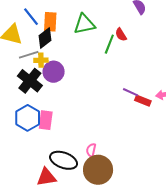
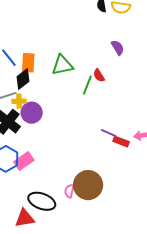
pink rectangle: (46, 120) -> (24, 161), turned 48
brown circle: (98, 170) -> (88, 185), moved

